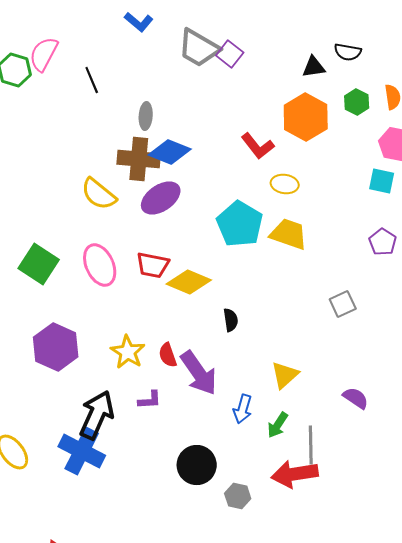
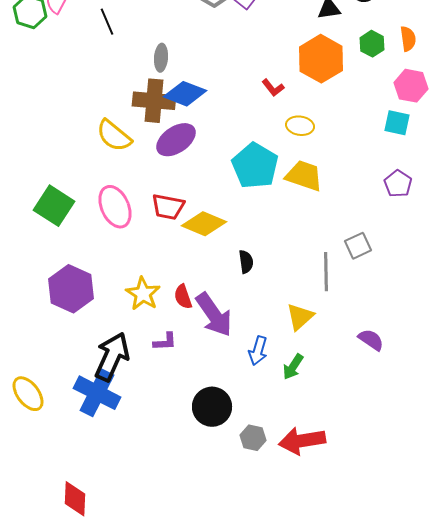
red L-shape: (258, 146) -> (273, 88), size x0.7
gray line: (311, 445) -> (326, 272), moved
red arrow: (295, 474) -> (302, 441), moved

